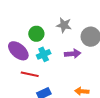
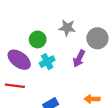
purple arrow: (73, 54) -> (79, 58), turned 126
red line: (30, 74) -> (15, 86), moved

